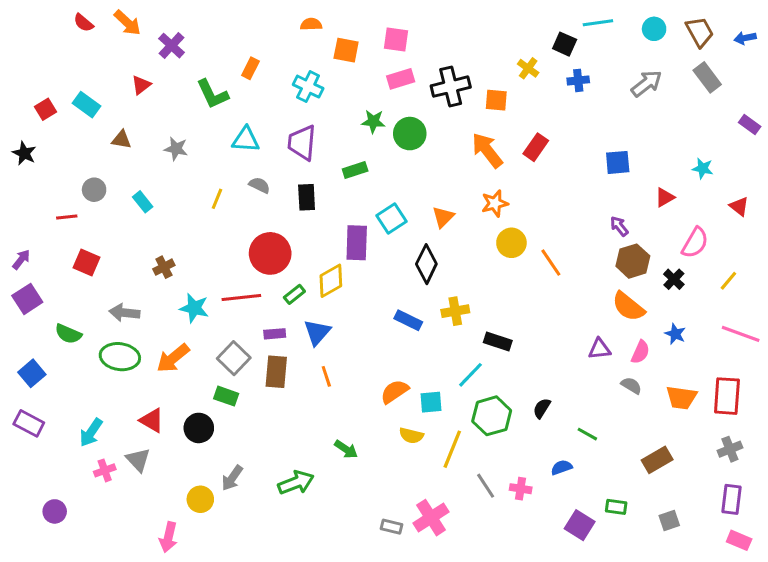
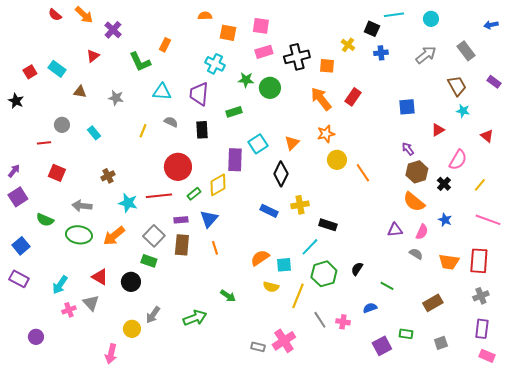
brown trapezoid: (700, 32) -> (457, 86), moved
cyan cross: (308, 87) -> (215, 64), moved
purple square: (580, 525) -> (382, 346), turned 30

